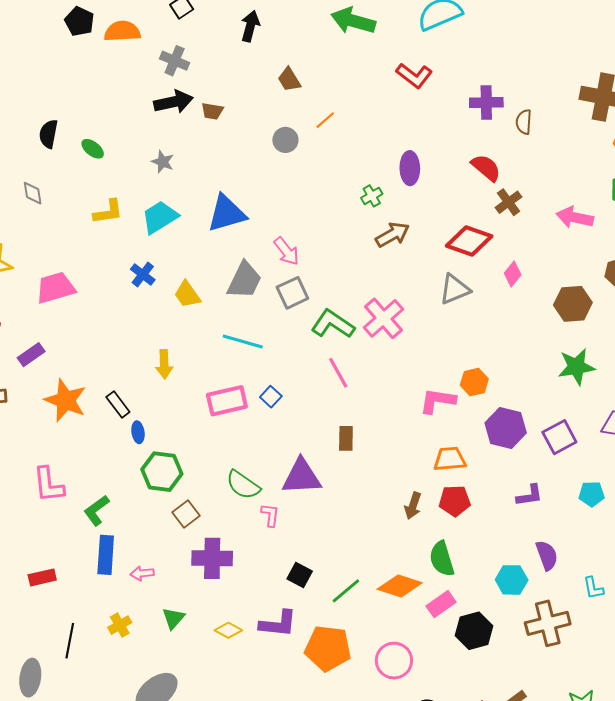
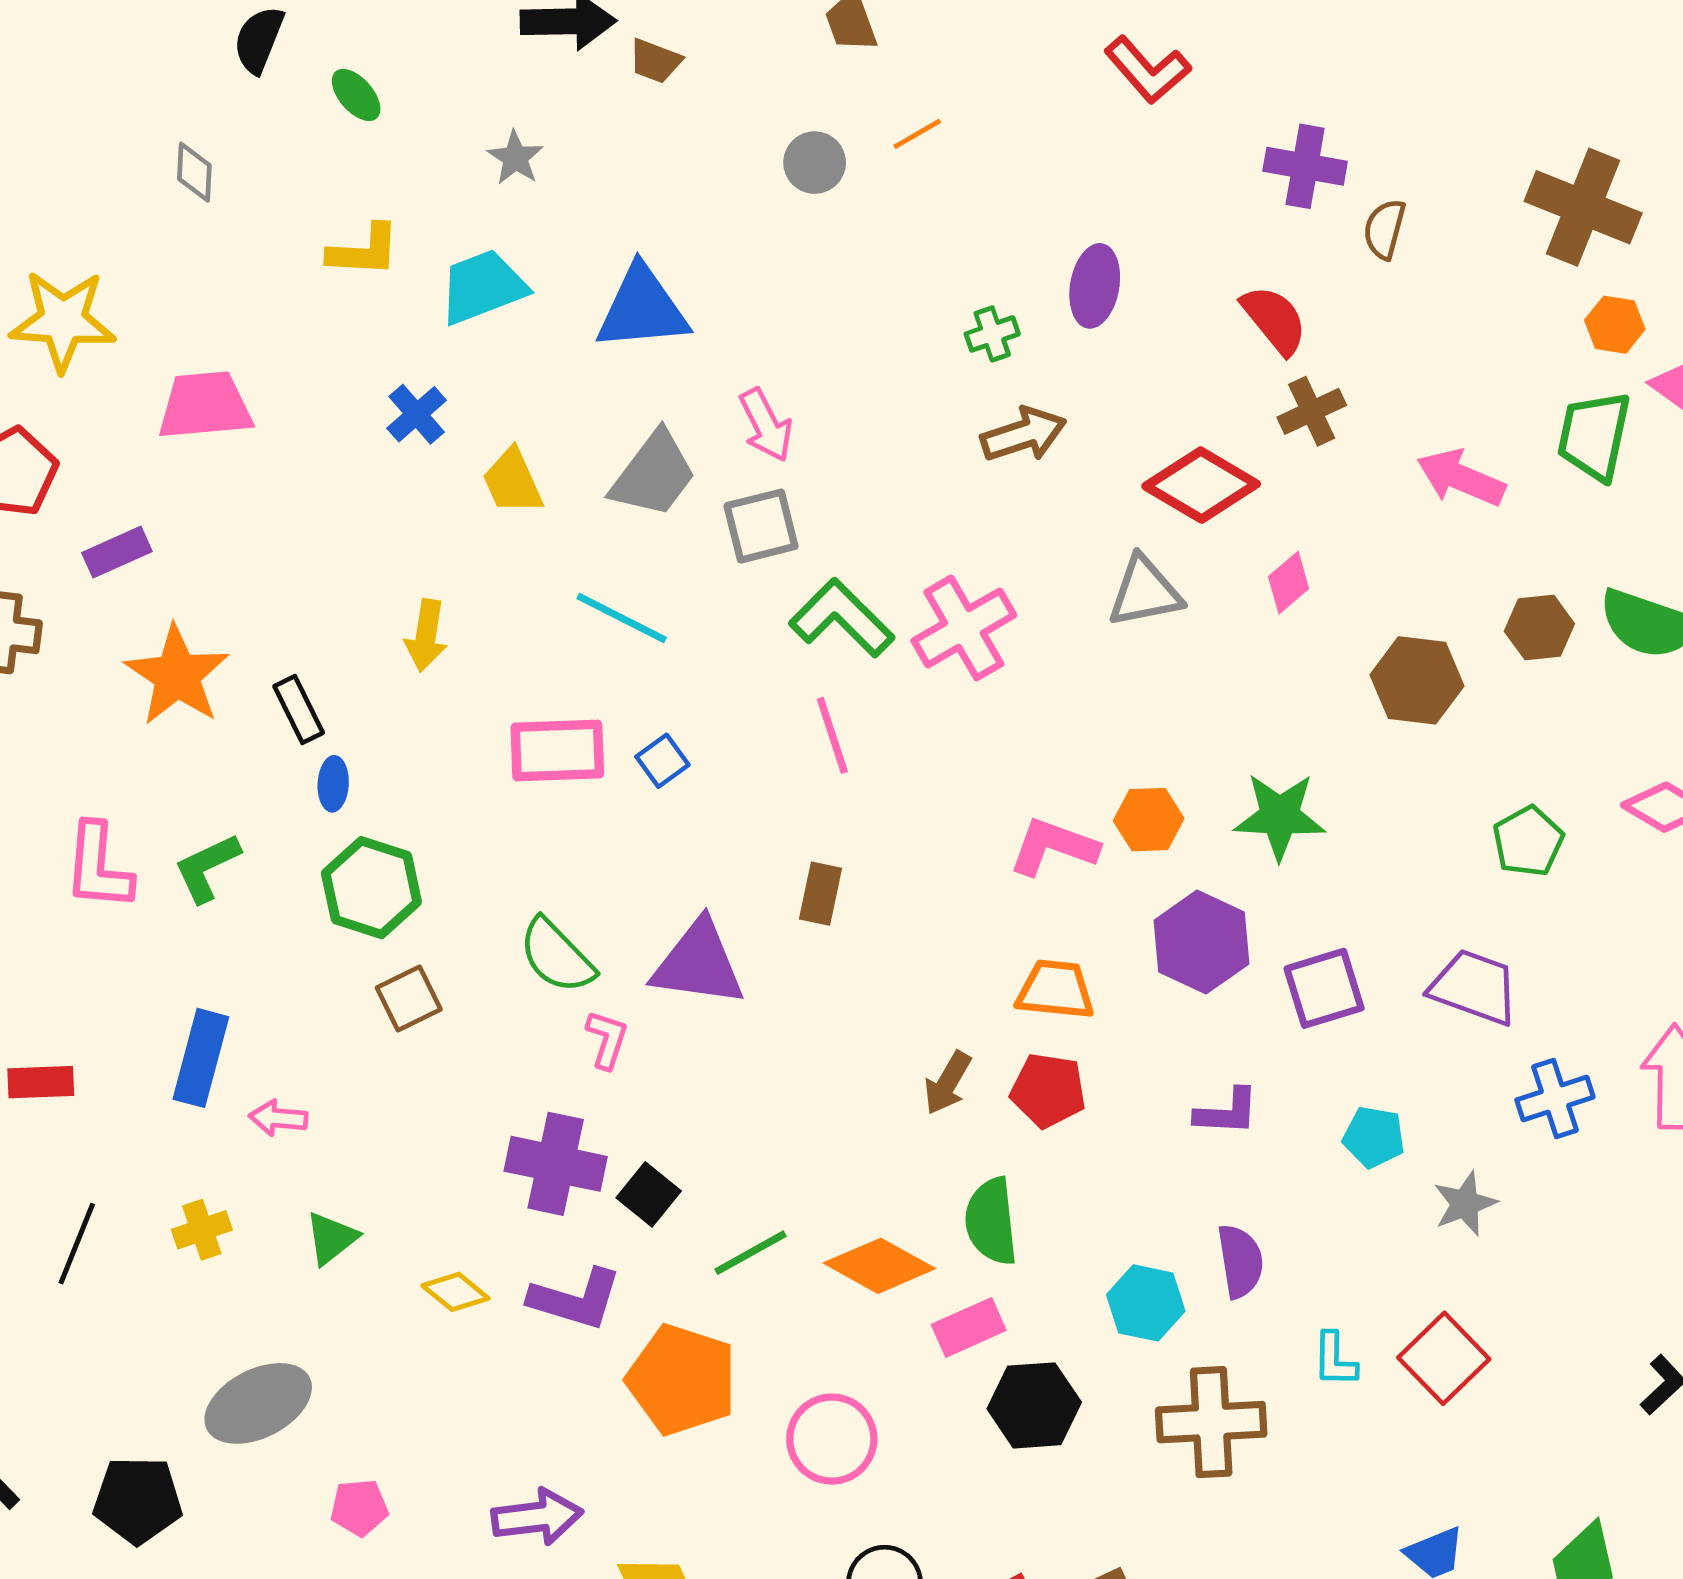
green star: (576, 367) -> (1280, 816), moved
green L-shape: (96, 510) -> (207, 868), moved
purple cross: (212, 558) -> (556, 1164), moved

